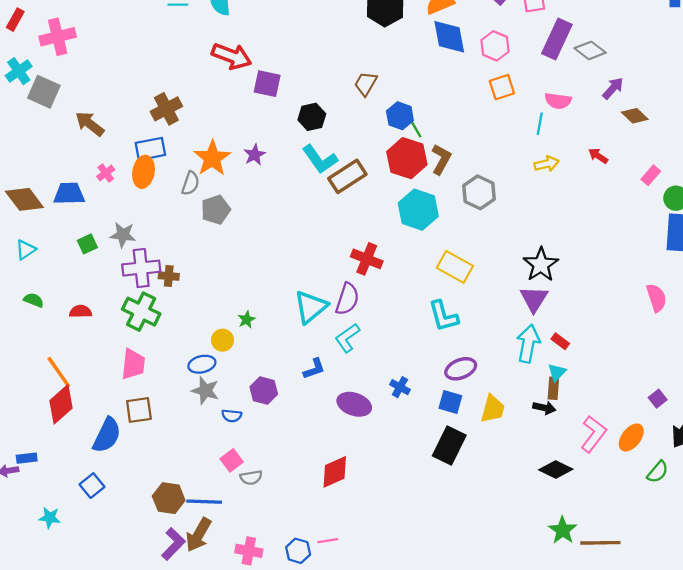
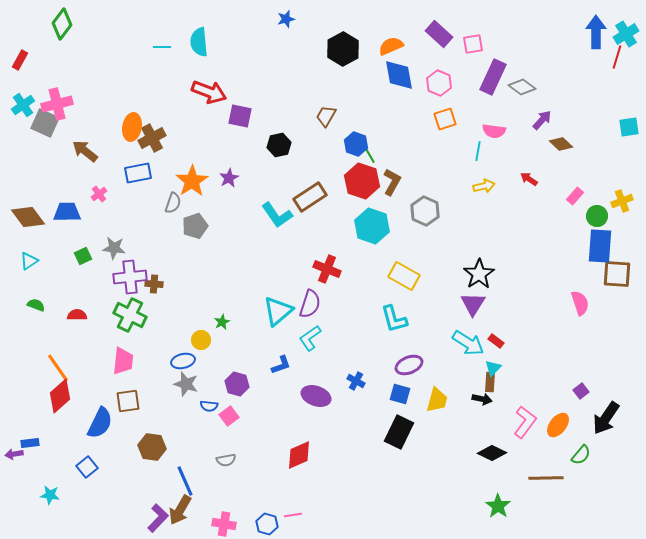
pink cross: (58, 37) -> (57, 104), moved
cyan L-shape: (320, 159) -> (277, 215), moved
orange ellipse: (144, 172) -> (132, 127), moved
cyan arrow: (528, 344) -> (468, 343), turned 112
pink square: (232, 460) -> (229, 416), moved
brown hexagon: (169, 498) -> (152, 447), moved
blue line: (204, 502) -> (185, 481), turned 64
brown line: (600, 543) -> (546, 478), moved

